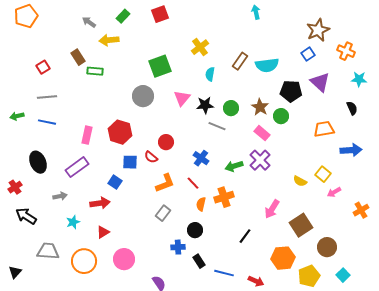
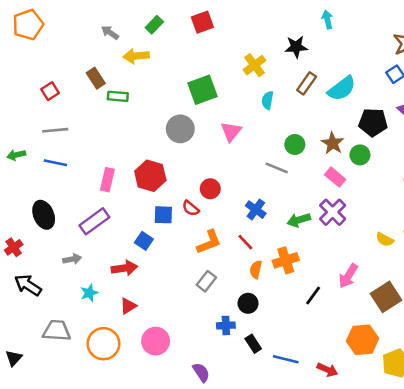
cyan semicircle: (267, 65) -> (342, 89), turned -30
black star: (205, 105) -> (296, 47), moved
black line: (245, 236) -> (313, 296), moved

